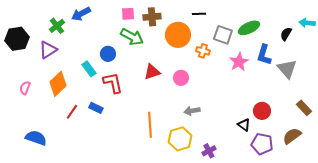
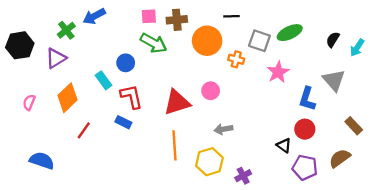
cyan arrow: (307, 23) -> (357, 48), moved, turned -63
blue L-shape: (264, 55) -> (307, 99), moved
red triangle: (152, 72) -> (177, 102), moved, size x1.4
blue rectangle: (96, 108) -> (123, 122), moved

